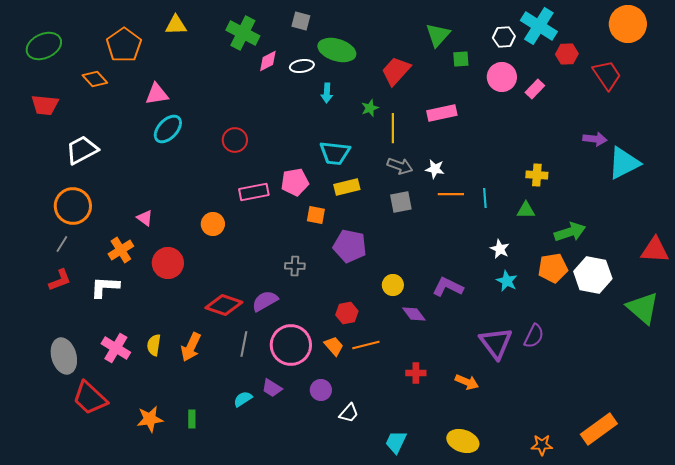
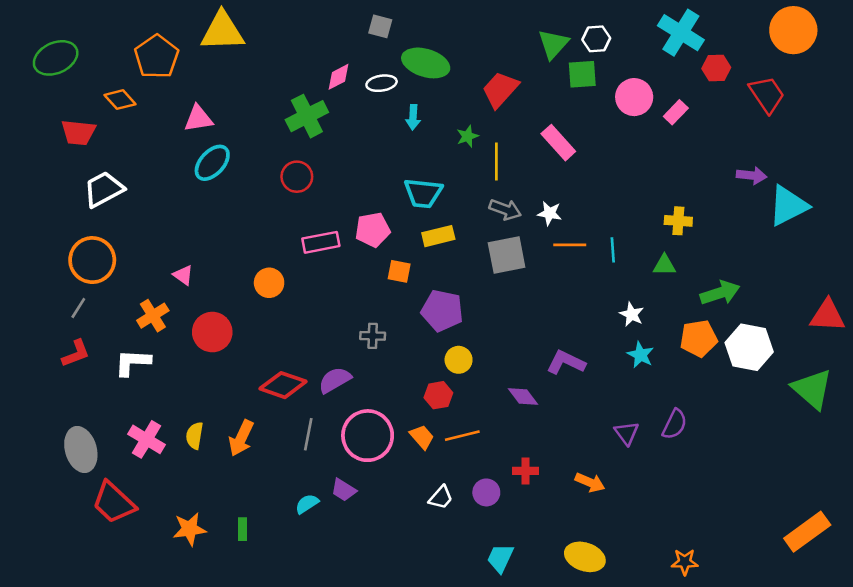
yellow triangle: (176, 25) -> (222, 31), size x1.6
green cross: (243, 33) -> (307, 116), moved, turned 36
white hexagon: (504, 37) -> (596, 39), moved
green square: (461, 59) -> (582, 74), size x1.4
red trapezoid: (45, 105) -> (78, 132), moved
pink rectangle: (442, 113) -> (558, 143), turned 60
gray square: (401, 202) -> (507, 255), size x1.4
yellow circle: (393, 285) -> (459, 360), moved
purple triangle: (496, 343) -> (627, 433), size x0.6
purple circle: (321, 390) -> (486, 492), moved
white trapezoid: (349, 413) -> (441, 498), moved
orange rectangle: (599, 429) -> (807, 532), moved

